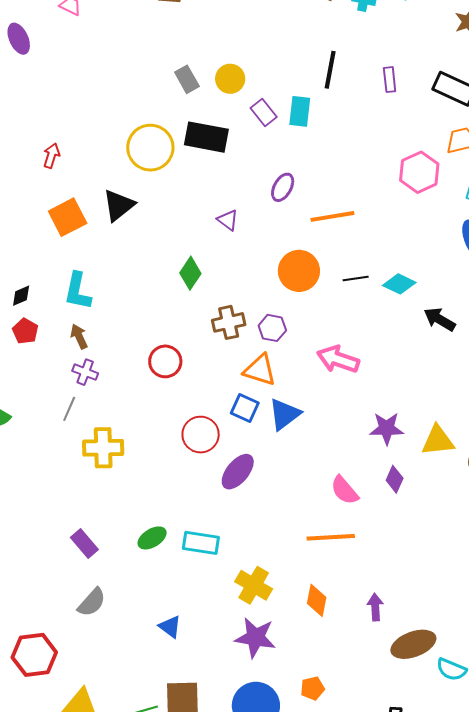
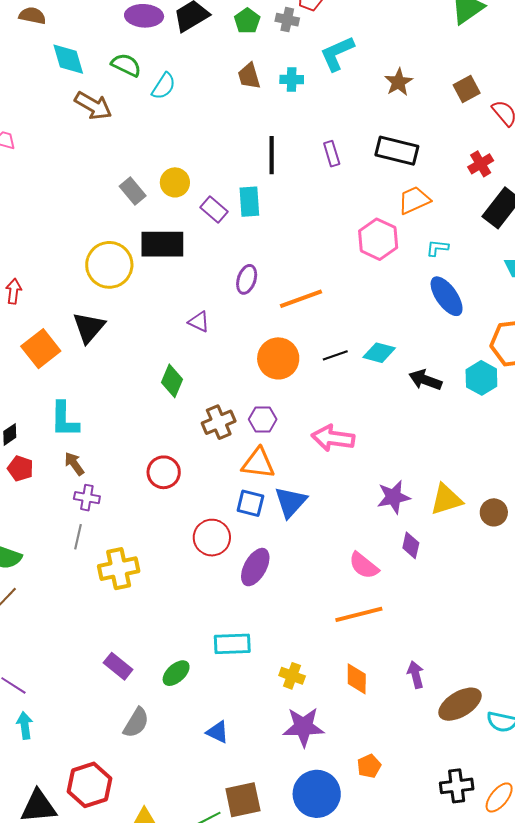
green ellipse: (152, 538) -> (176, 673), moved
yellow cross: (254, 585) -> (292, 676), size x0.7

